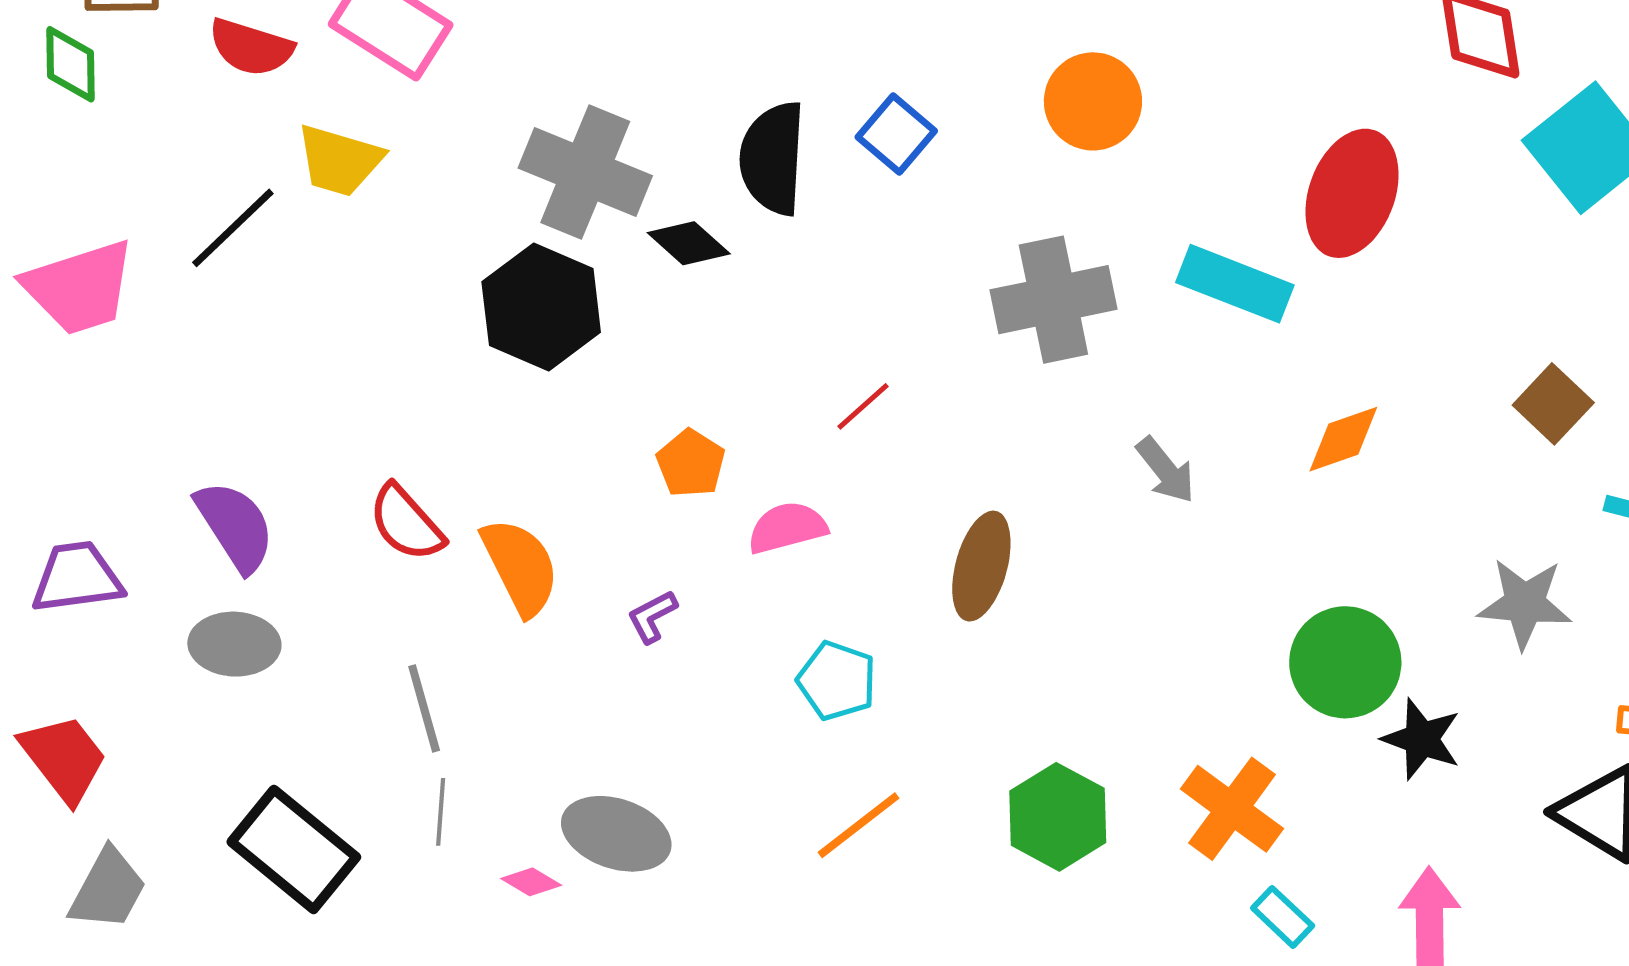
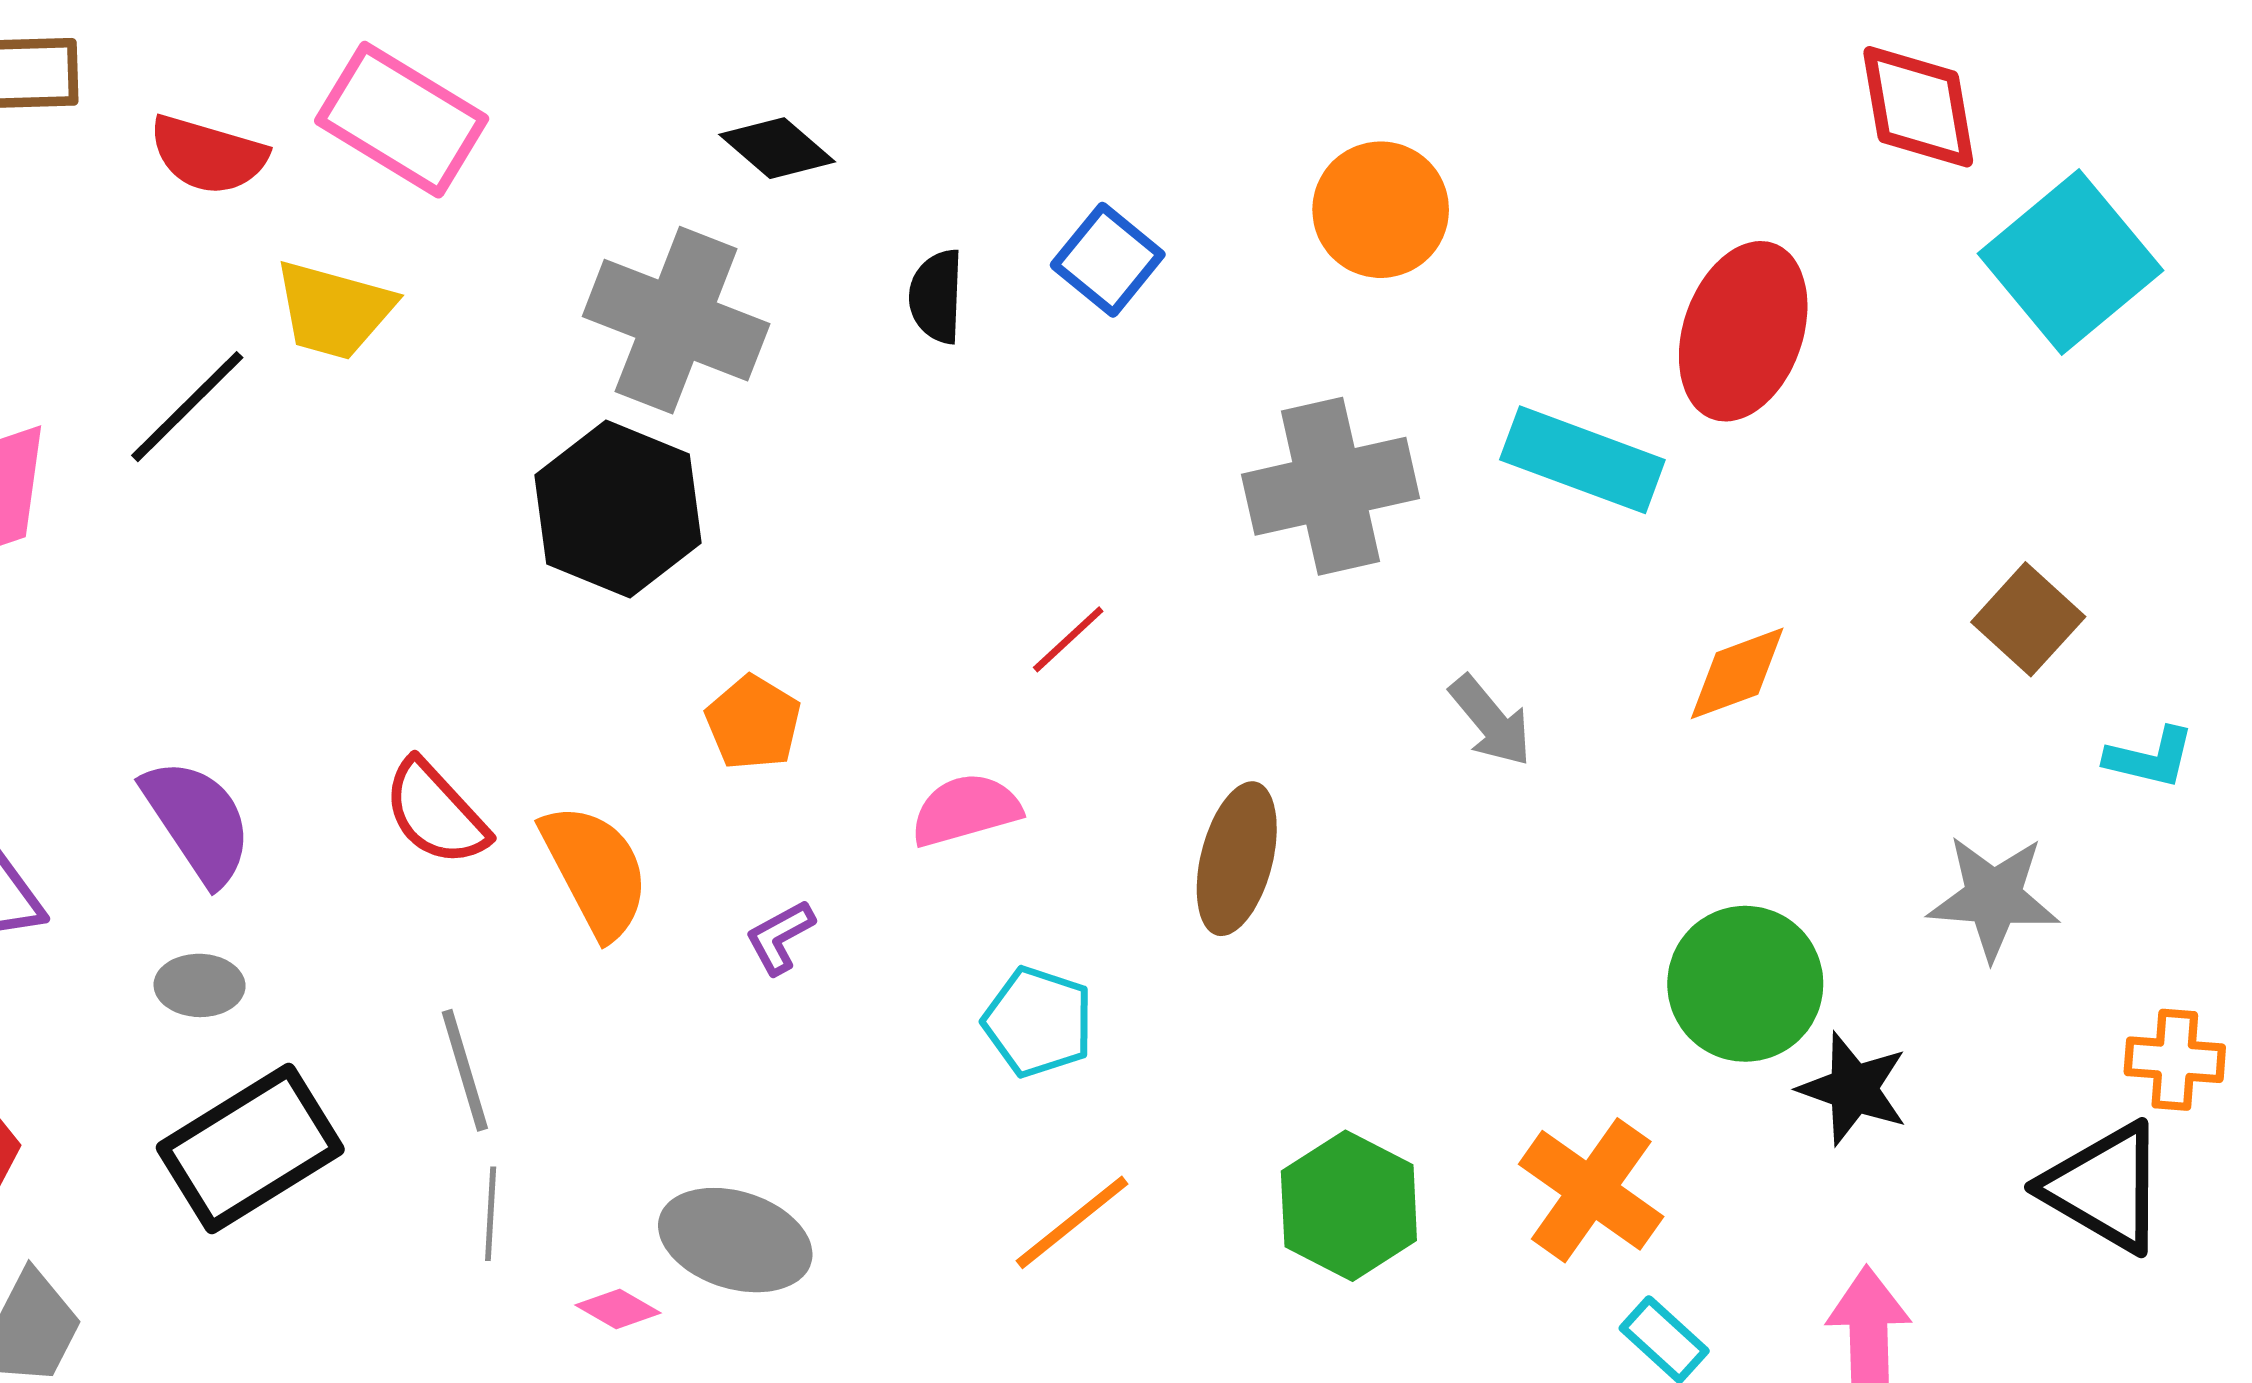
black semicircle: (773, 158) -> (936, 296), size x0.6
black diamond: (689, 243) -> (777, 148), moved
orange pentagon: (691, 463) -> (753, 723), moved
gray ellipse: (234, 644) -> (200, 985), size x0.7
black rectangle: (294, 849) -> (250, 1148), moved, turned -70

